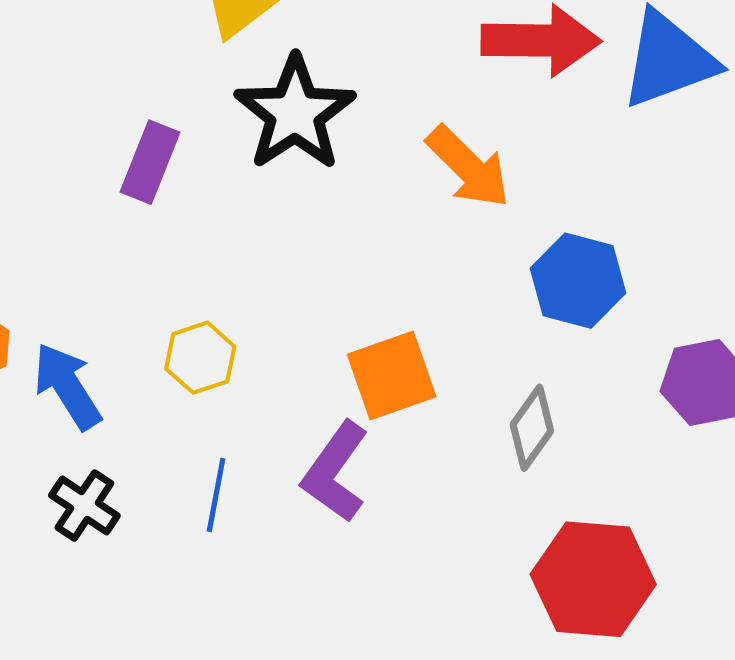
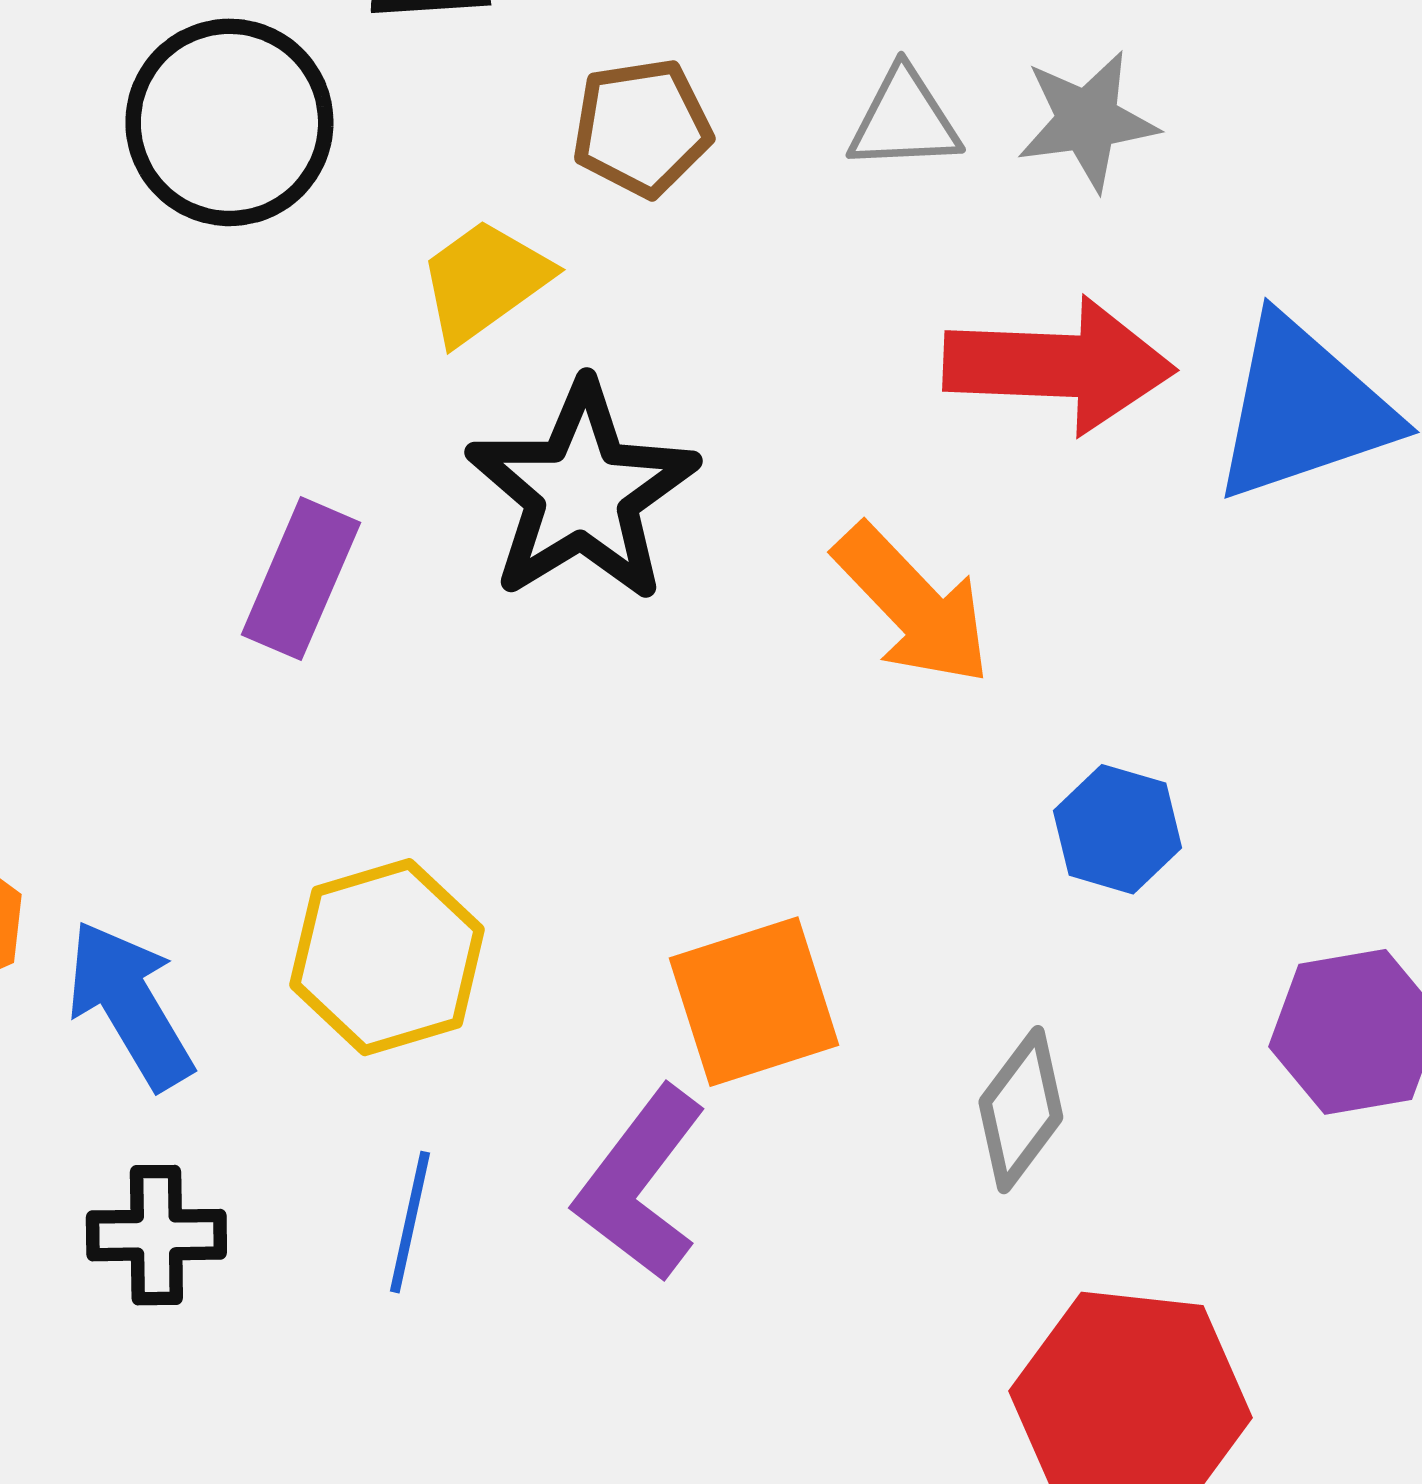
blue hexagon: (578, 281) -> (1117, 829), size x0.7
yellow hexagon: (200, 358) -> (387, 957), size x1.4
black cross: (84, 506) -> (156, 1235), turned -36

